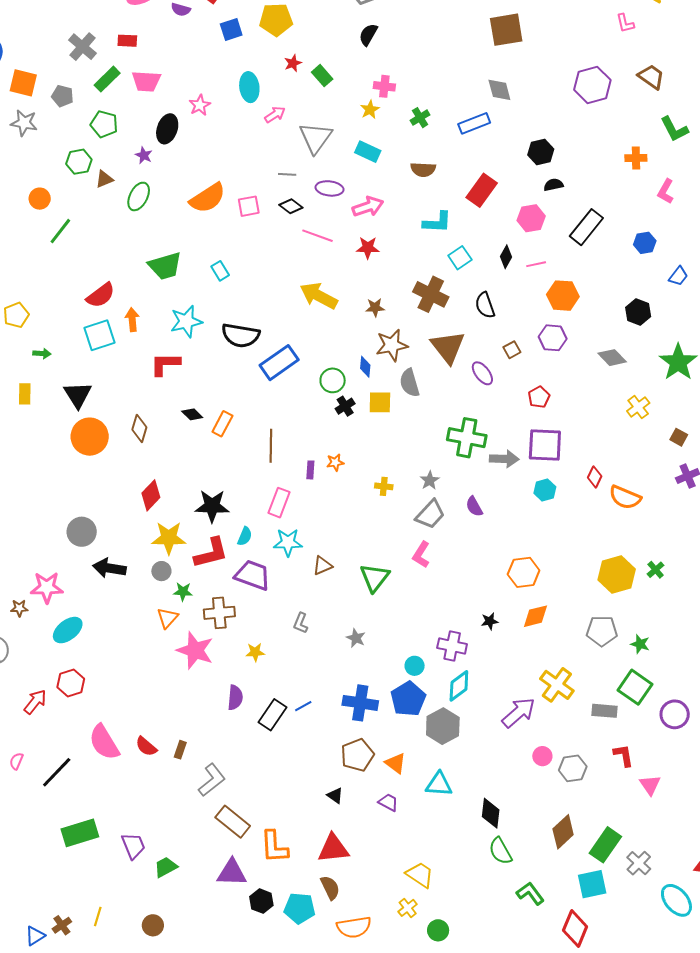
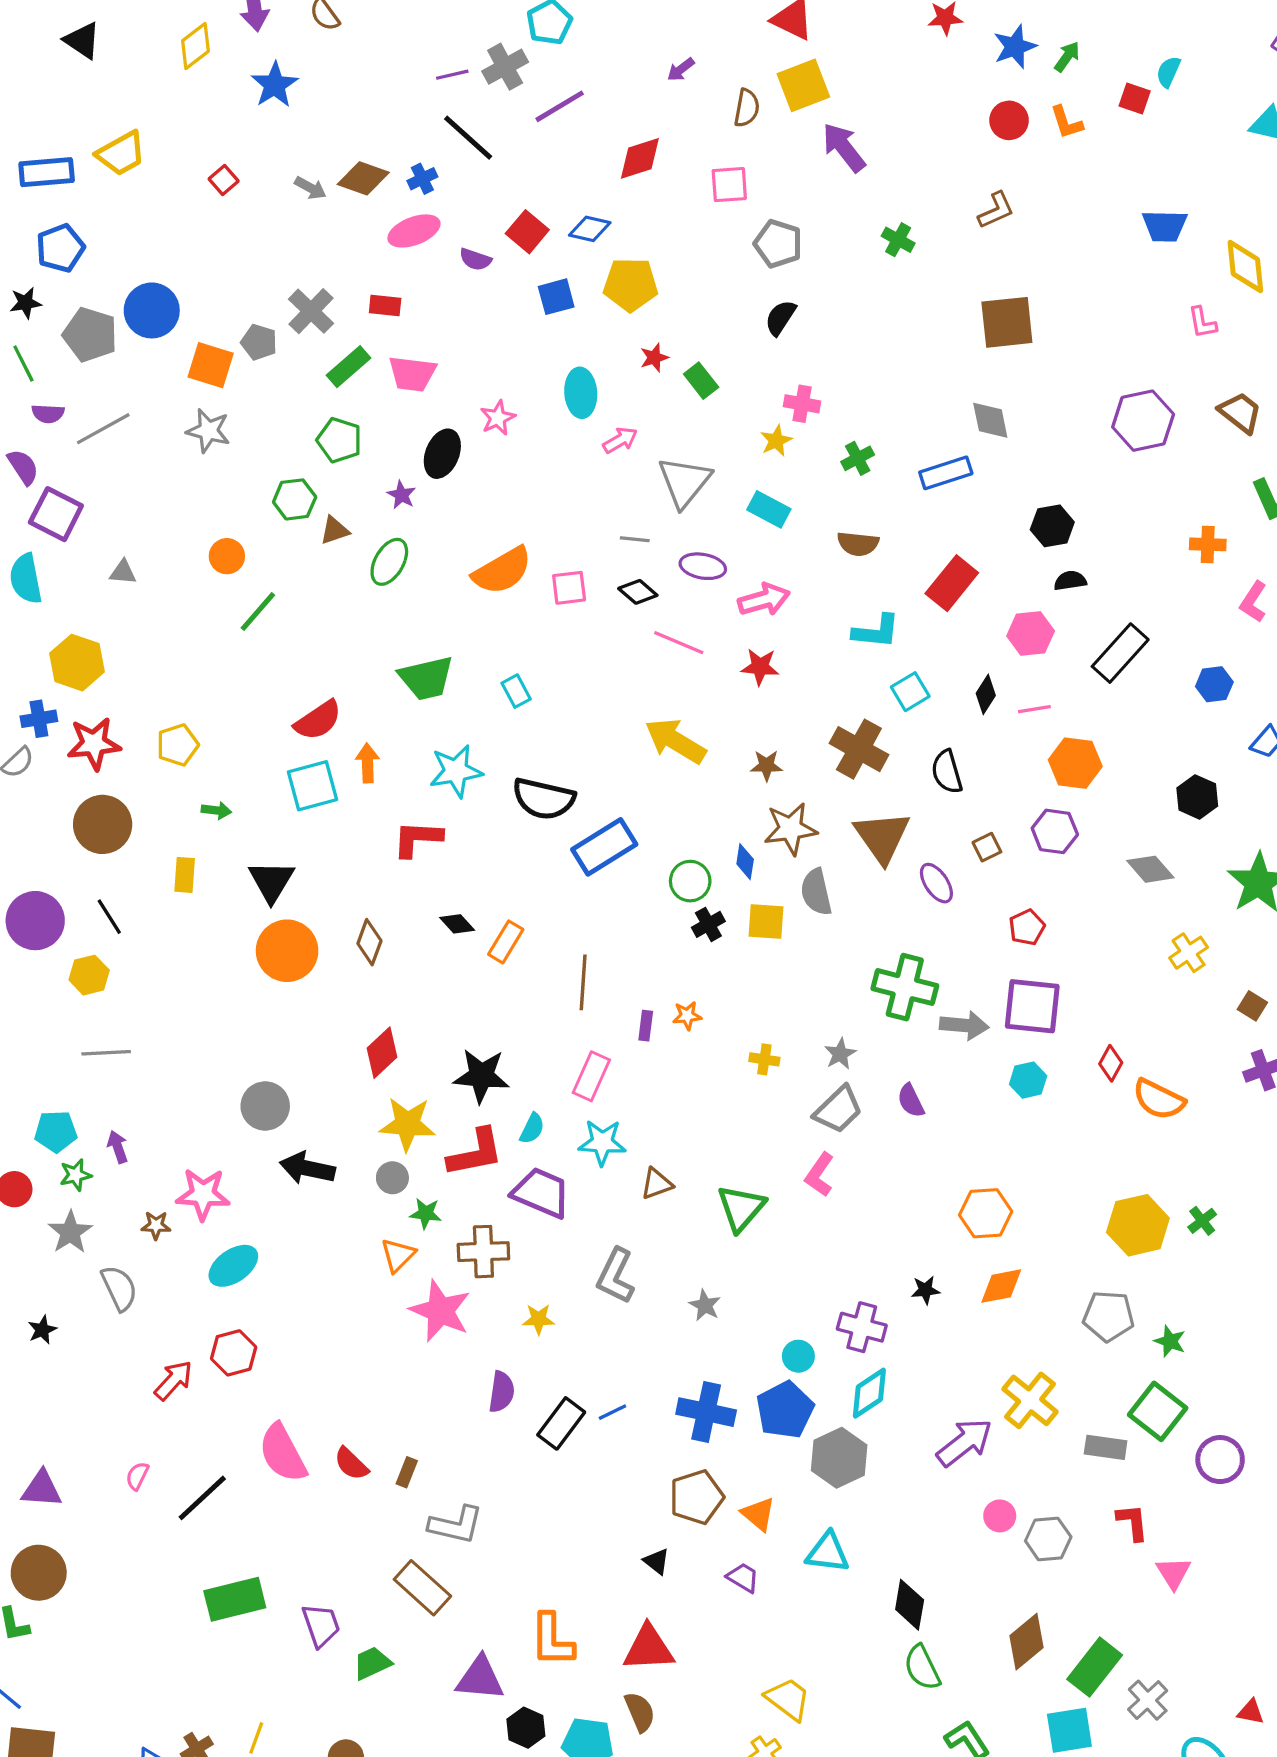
gray pentagon: (62, 96) -> (259, 342), moved
gray L-shape: (301, 623) -> (616, 1276), size x1.6
gray L-shape: (212, 780) -> (456, 1525), turned 48
brown rectangle: (233, 822) -> (422, 1588), moved

